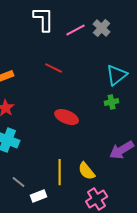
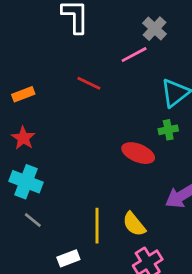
pink line: (76, 30) -> (134, 55), moved
red ellipse: (67, 117) -> (138, 153), moved
gray line: (19, 182) -> (33, 220), moved

